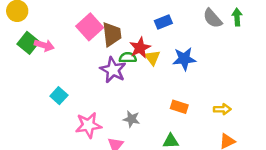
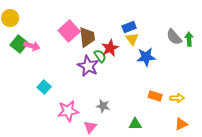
green arrow: (237, 17) -> (189, 39), moved
gray semicircle: (212, 18) -> (174, 37), moved
green semicircle: (128, 58) -> (100, 56), turned 56
yellow triangle: (152, 58) -> (132, 39), moved
orange rectangle: (179, 107) -> (155, 96), moved

